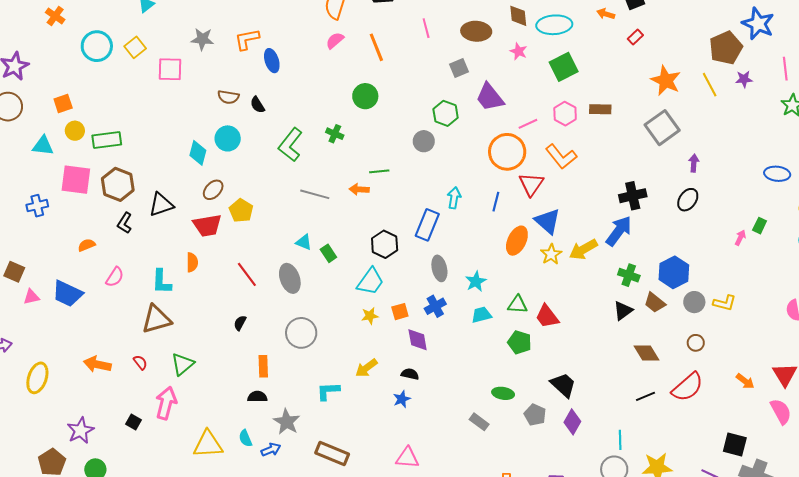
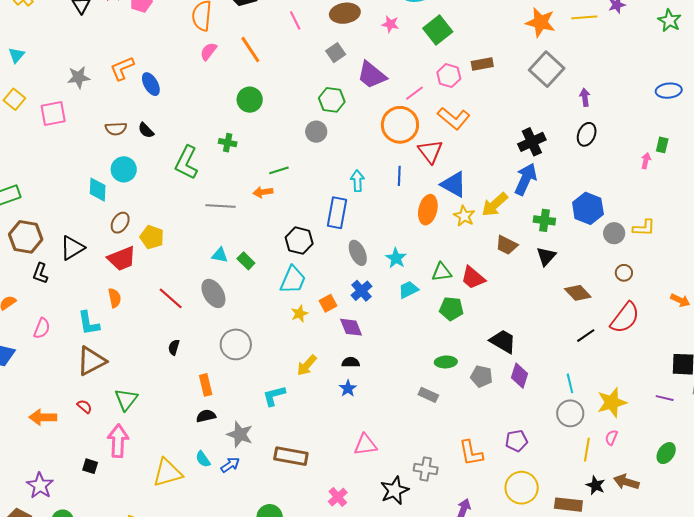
yellow line: (710, 85) -> (584, 17), turned -55
brown trapezoid: (655, 303) -> (507, 245), moved

